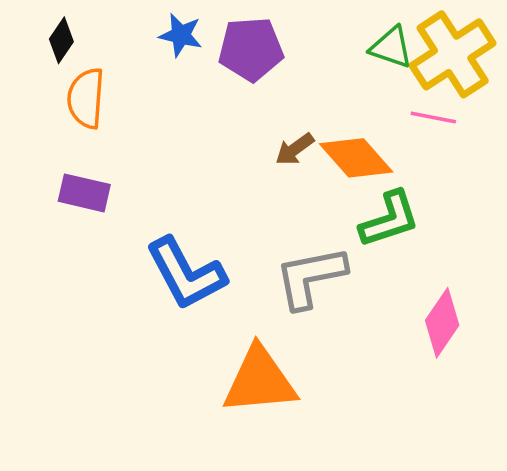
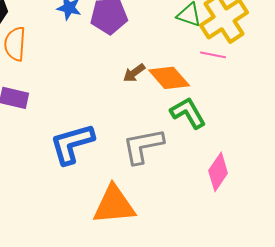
green L-shape: (389, 219) -> (188, 113), turned -102
blue L-shape: (186, 274) -> (72, 144), turned 102

